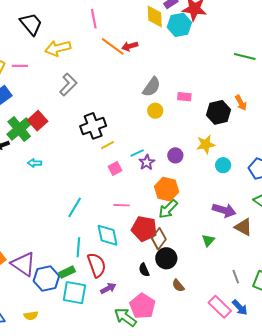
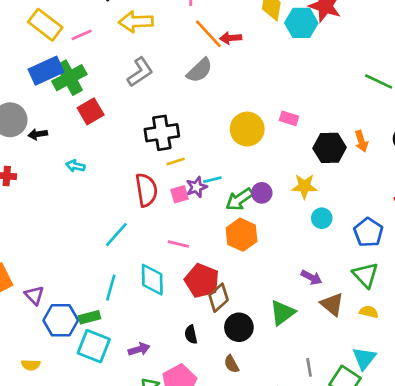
pink line: (20, 66) -> (82, 35), turned -35
gray semicircle: (152, 87) -> (200, 70), moved
yellow circle: (155, 111) -> (247, 129), size x1.6
green cross: (19, 129) -> (69, 78), moved
purple star: (147, 162) -> (197, 187), moved
green arrow: (168, 209) -> (239, 199), moved
purple arrow: (224, 210) -> (311, 277), size x0.7
green triangle: (208, 240) -> (283, 313), size x1.5
black circle: (166, 258) -> (239, 327), moved
purple triangle: (23, 264) -> (34, 295), size x0.6
red semicircle: (97, 265) -> (146, 190), moved

